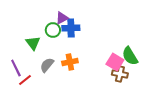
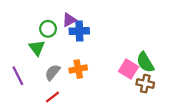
green circle: (53, 30) -> (48, 29), moved
brown cross: (120, 74) -> (145, 84), moved
red line: (25, 80) -> (53, 97), moved

